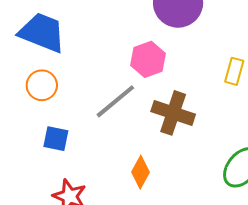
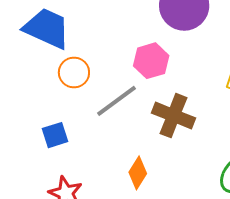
orange circle: (42, 85) -> (74, 72), moved
blue square: (56, 139) -> (55, 135), turned -32

